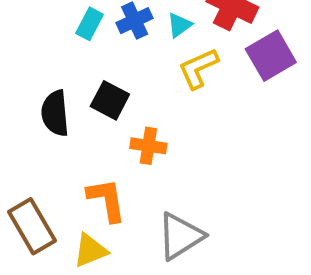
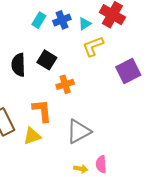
purple square: (271, 56) -> (128, 71), moved
orange cross: (148, 146) -> (65, 84), turned -30

